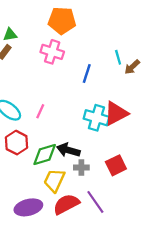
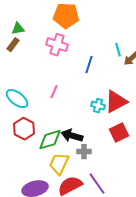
pink line: (40, 111) -> (54, 92), moved
cyan cross: (96, 118) -> (98, 106), size x0.6
red square: (116, 165) -> (119, 133), moved

